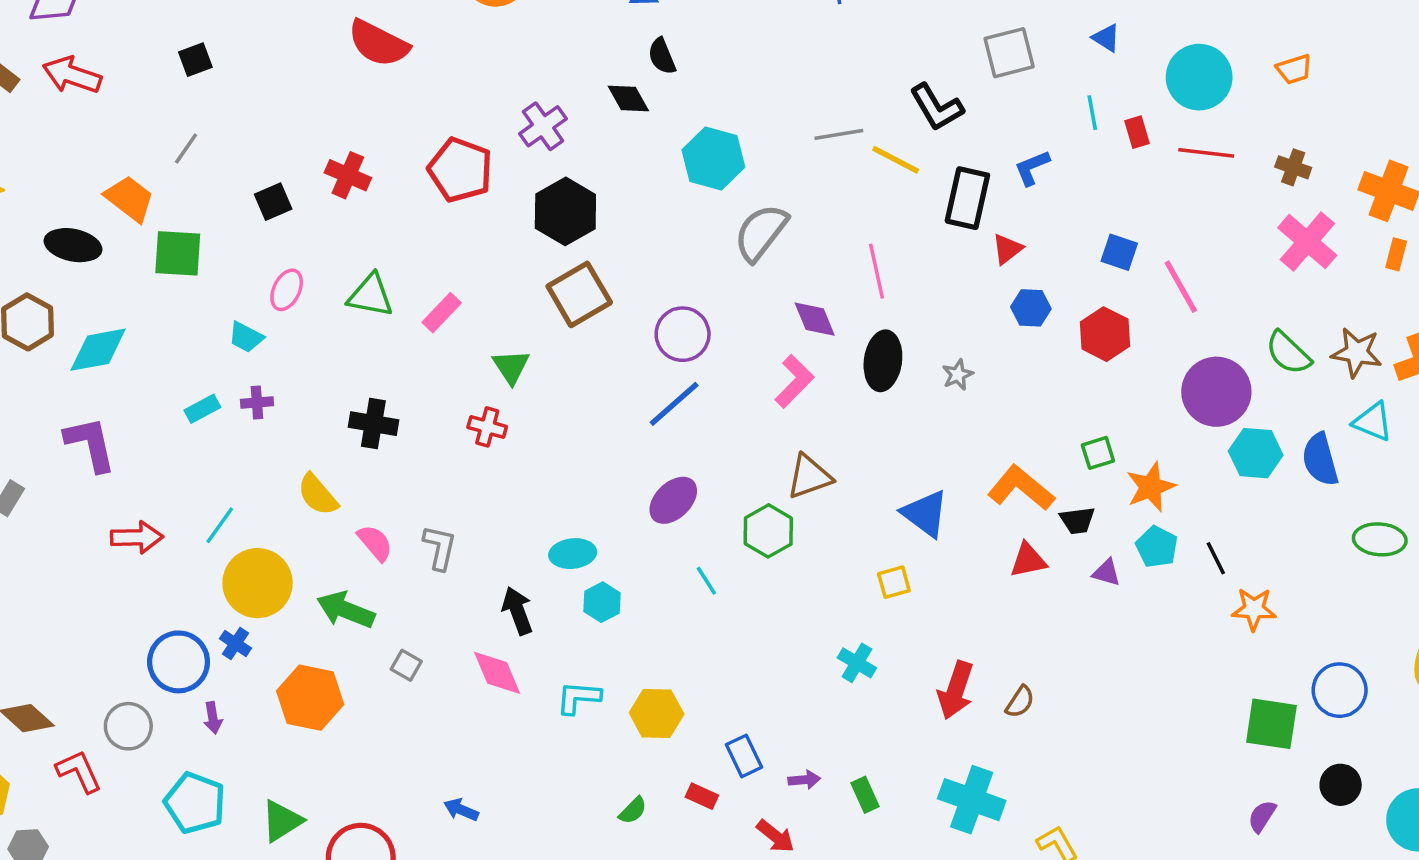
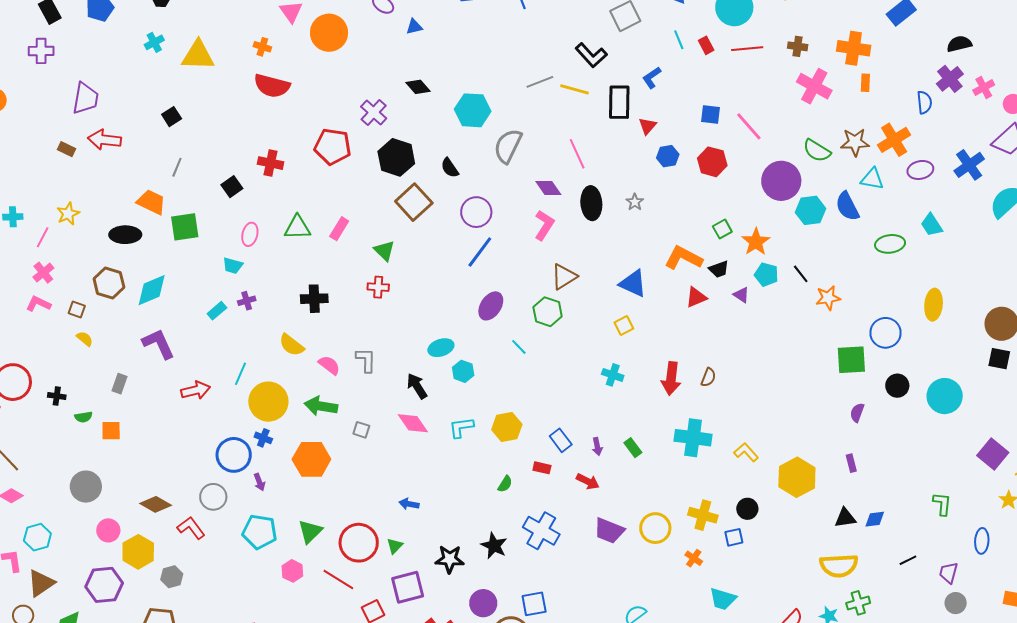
black semicircle: (662, 56) -> (450, 168), moved
purple triangle: (1106, 573) -> (741, 295), turned 30
purple arrow: (804, 780) -> (597, 446), turned 96

